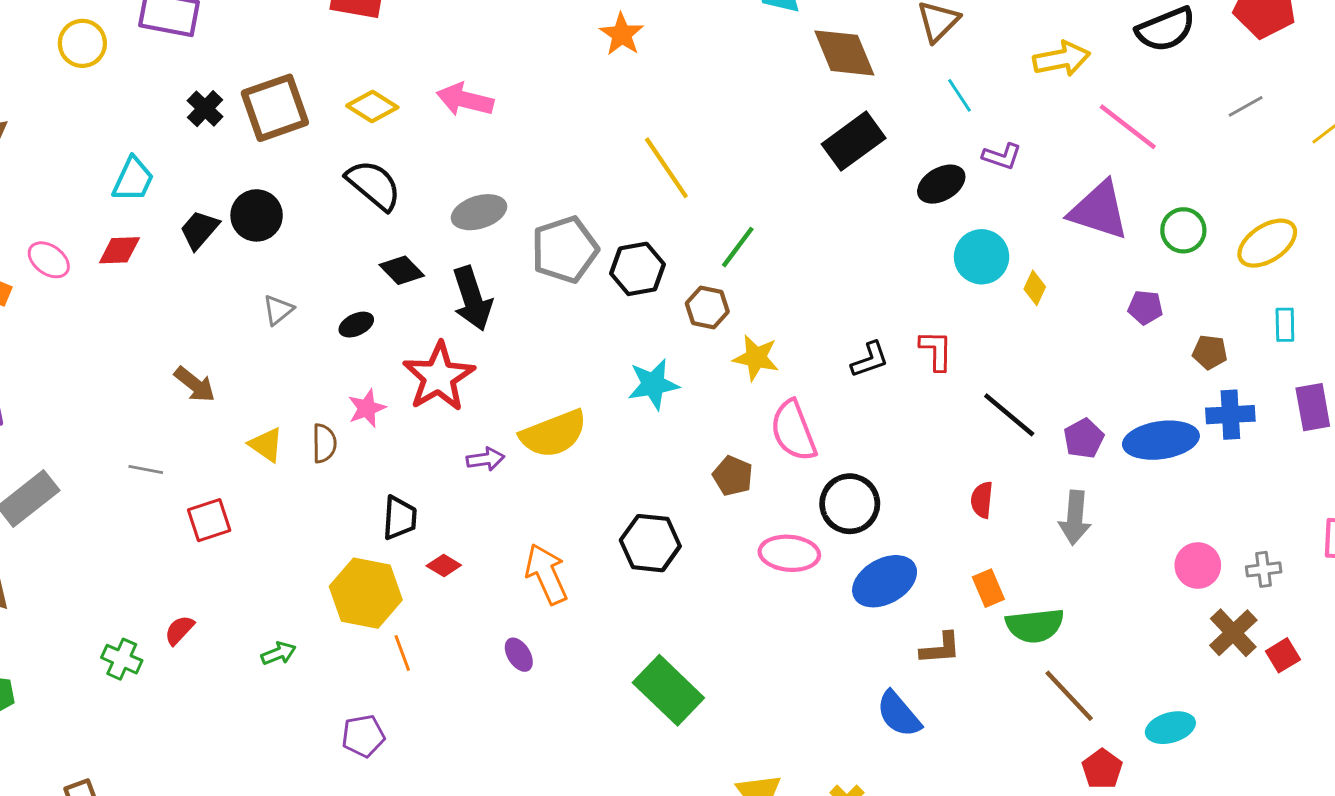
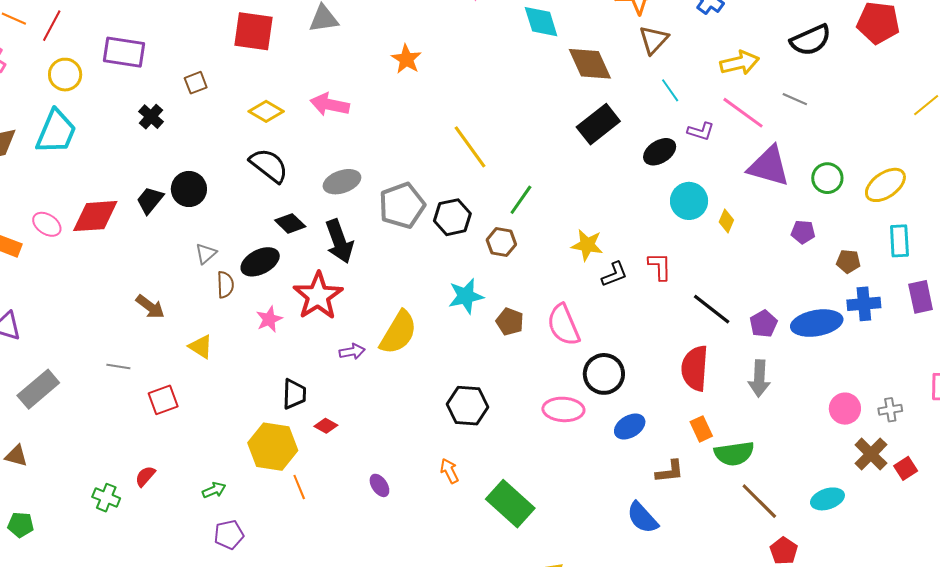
orange star: (622, 34) -> (406, 59), moved
gray line: (1246, 106) -> (795, 99), moved, turned 55
brown square: (275, 108) -> (196, 83), moved, size x0.5
pink line: (1128, 127) -> (743, 113), moved
cyan trapezoid: (133, 179) -> (56, 132), moved, size x1.4
red diamond: (119, 250) -> (95, 216), size x1.6
black ellipse: (356, 325) -> (260, 262), size x1.6
cyan rectangle: (1285, 325) -> (899, 241), size x1.4
yellow star: (756, 358) -> (587, 245), moved
yellow semicircle: (554, 434) -> (398, 333), turned -36
brown semicircle: (324, 443) -> (225, 285), moved
brown pentagon: (733, 476) -> (510, 322), moved
red semicircle: (982, 500) -> (695, 368), size x1.8
orange arrow: (546, 574) -> (449, 471), moved, size x0.6
blue ellipse: (885, 581) -> (630, 427), size x0.7
green rectangle: (668, 690) -> (510, 504), moved
cyan ellipse: (1170, 728) -> (827, 499), moved
purple pentagon: (363, 736) -> (229, 535), moved

